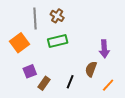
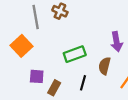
green rectangle: (58, 41) -> (75, 54), moved
purple square: (30, 71) -> (37, 76), turned 32

